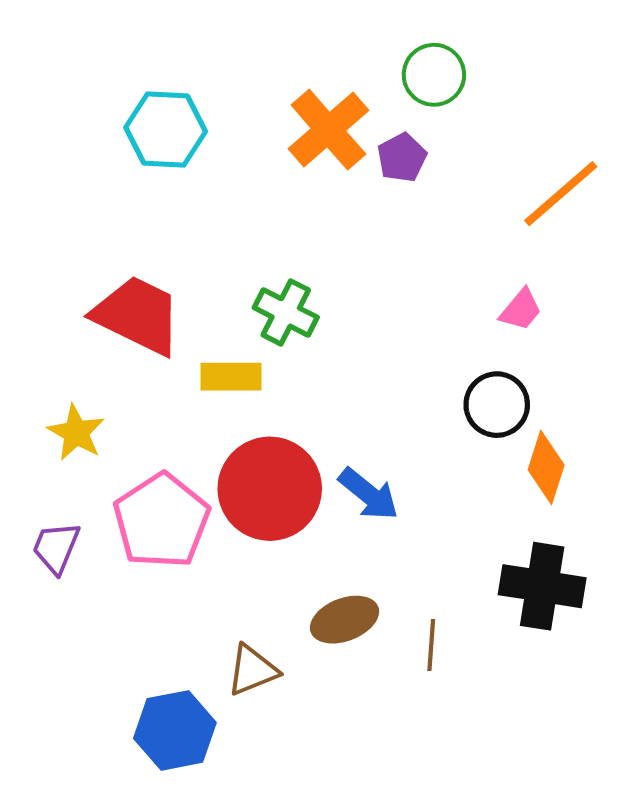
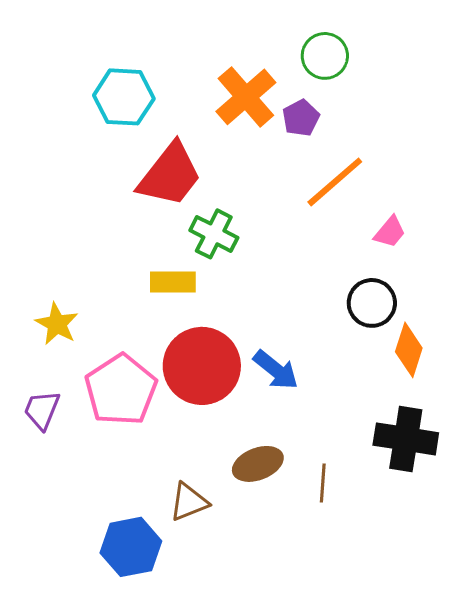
orange line: (561, 194) -> (335, 182), moved
red trapezoid: (138, 315) -> (170, 175), moved, turned 102

